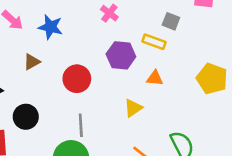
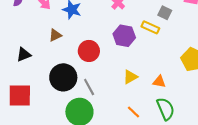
orange triangle: (155, 78) -> (159, 82), moved
black circle: (26, 117) -> (63, 77), moved, size x1.4
gray line: (81, 125) -> (89, 87), turned -30

